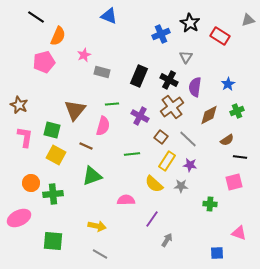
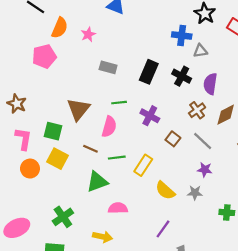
blue cross: (161, 34) -> (182, 36), moved, turned 30
pink star: (84, 55) -> (88, 34), moved
gray triangle: (186, 57) -> (200, 51), turned 48
brown cross: (172, 107) -> (197, 110), moved, size x0.7
green line: (132, 154) -> (117, 158), moved
yellow rectangle: (167, 161) -> (143, 165), moved
orange circle: (31, 183) -> (30, 169), moved
green cross: (53, 194) -> (63, 217), moved, turned -30
pink semicircle: (126, 200) -> (118, 208), moved

